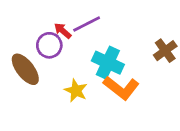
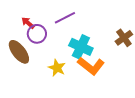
red arrow: (63, 31) -> (28, 23), moved

